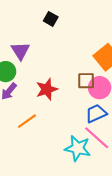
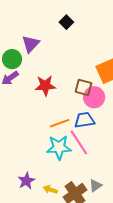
orange line: (27, 121) -> (60, 123), moved
cyan star: (78, 148) -> (59, 147), turned -30

